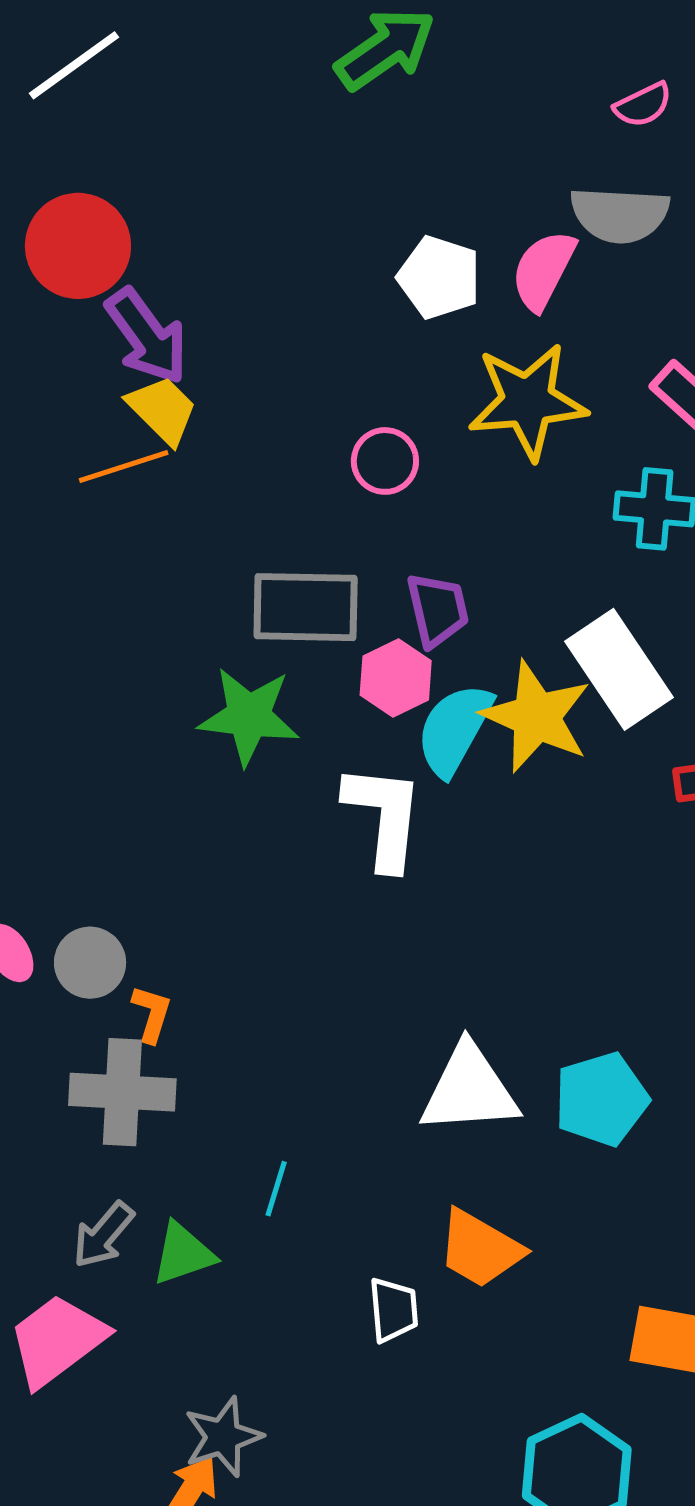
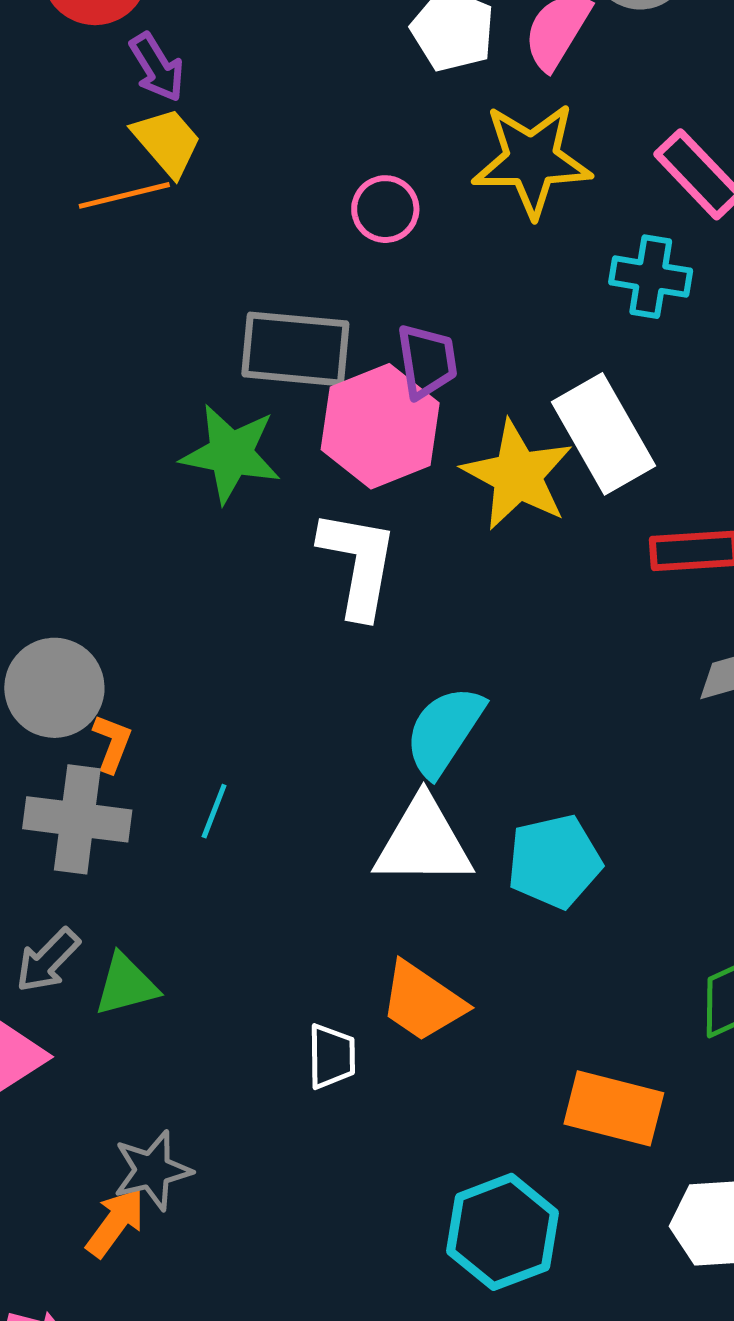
purple arrow: (147, 336) -> (157, 67), size x0.7
pink hexagon: (396, 678) -> (380, 426), size x1.6
cyan semicircle: (454, 729) -> (444, 731), moved
gray circle: (90, 963) -> (54, 688), size x1.4
cyan line: (276, 1189) -> (214, 811), moved

